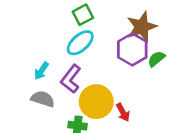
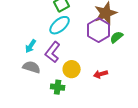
yellow circle: (96, 102) -> (72, 69), size x0.7
red arrow: (123, 112) -> (101, 74), moved, turned 104

